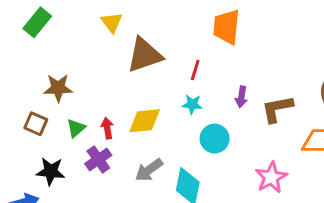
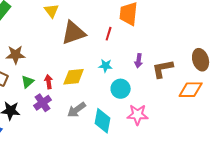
red line: (195, 70) -> (109, 34), moved
pink star: (271, 177) -> (138, 115), moved, turned 30

